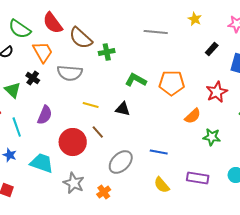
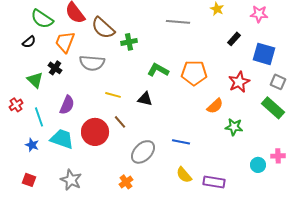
orange trapezoid: (43, 52) -> (65, 42), turned -130
cyan trapezoid: (42, 163) -> (62, 139), moved
purple rectangle: (198, 178) -> (214, 182), moved
gray star: (74, 183) -> (71, 180), moved

